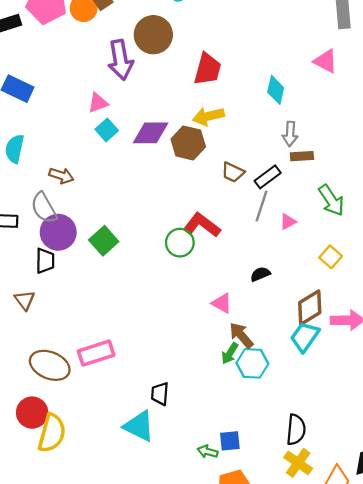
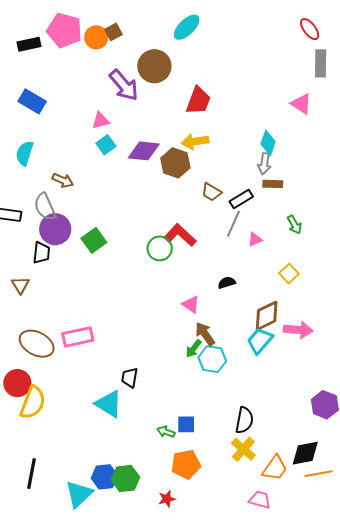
purple arrow: (120, 60) -> (124, 85), turned -36
cyan diamond: (276, 90) -> (268, 143), moved
green arrow: (331, 200) -> (294, 225), size x0.7

